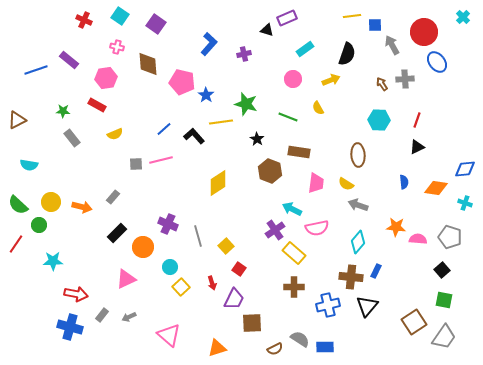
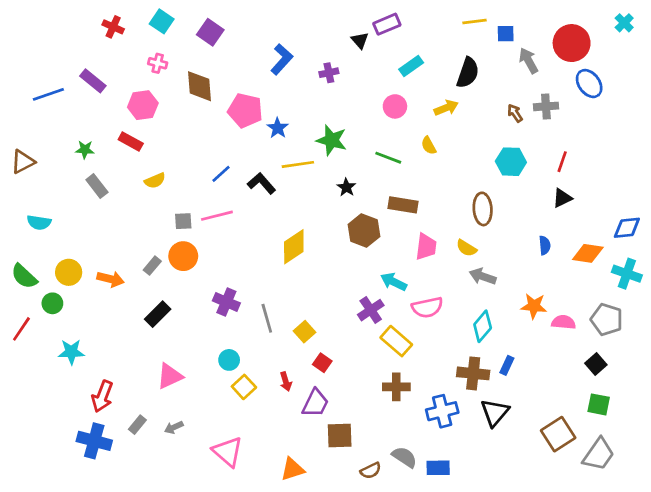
black triangle: (267, 30) -> (360, 40), turned 32
cyan cross: (465, 203) -> (627, 274), size x1.5
orange circle: (143, 247) -> (183, 256), moved
red arrow: (76, 294) -> (102, 396), turned 100

